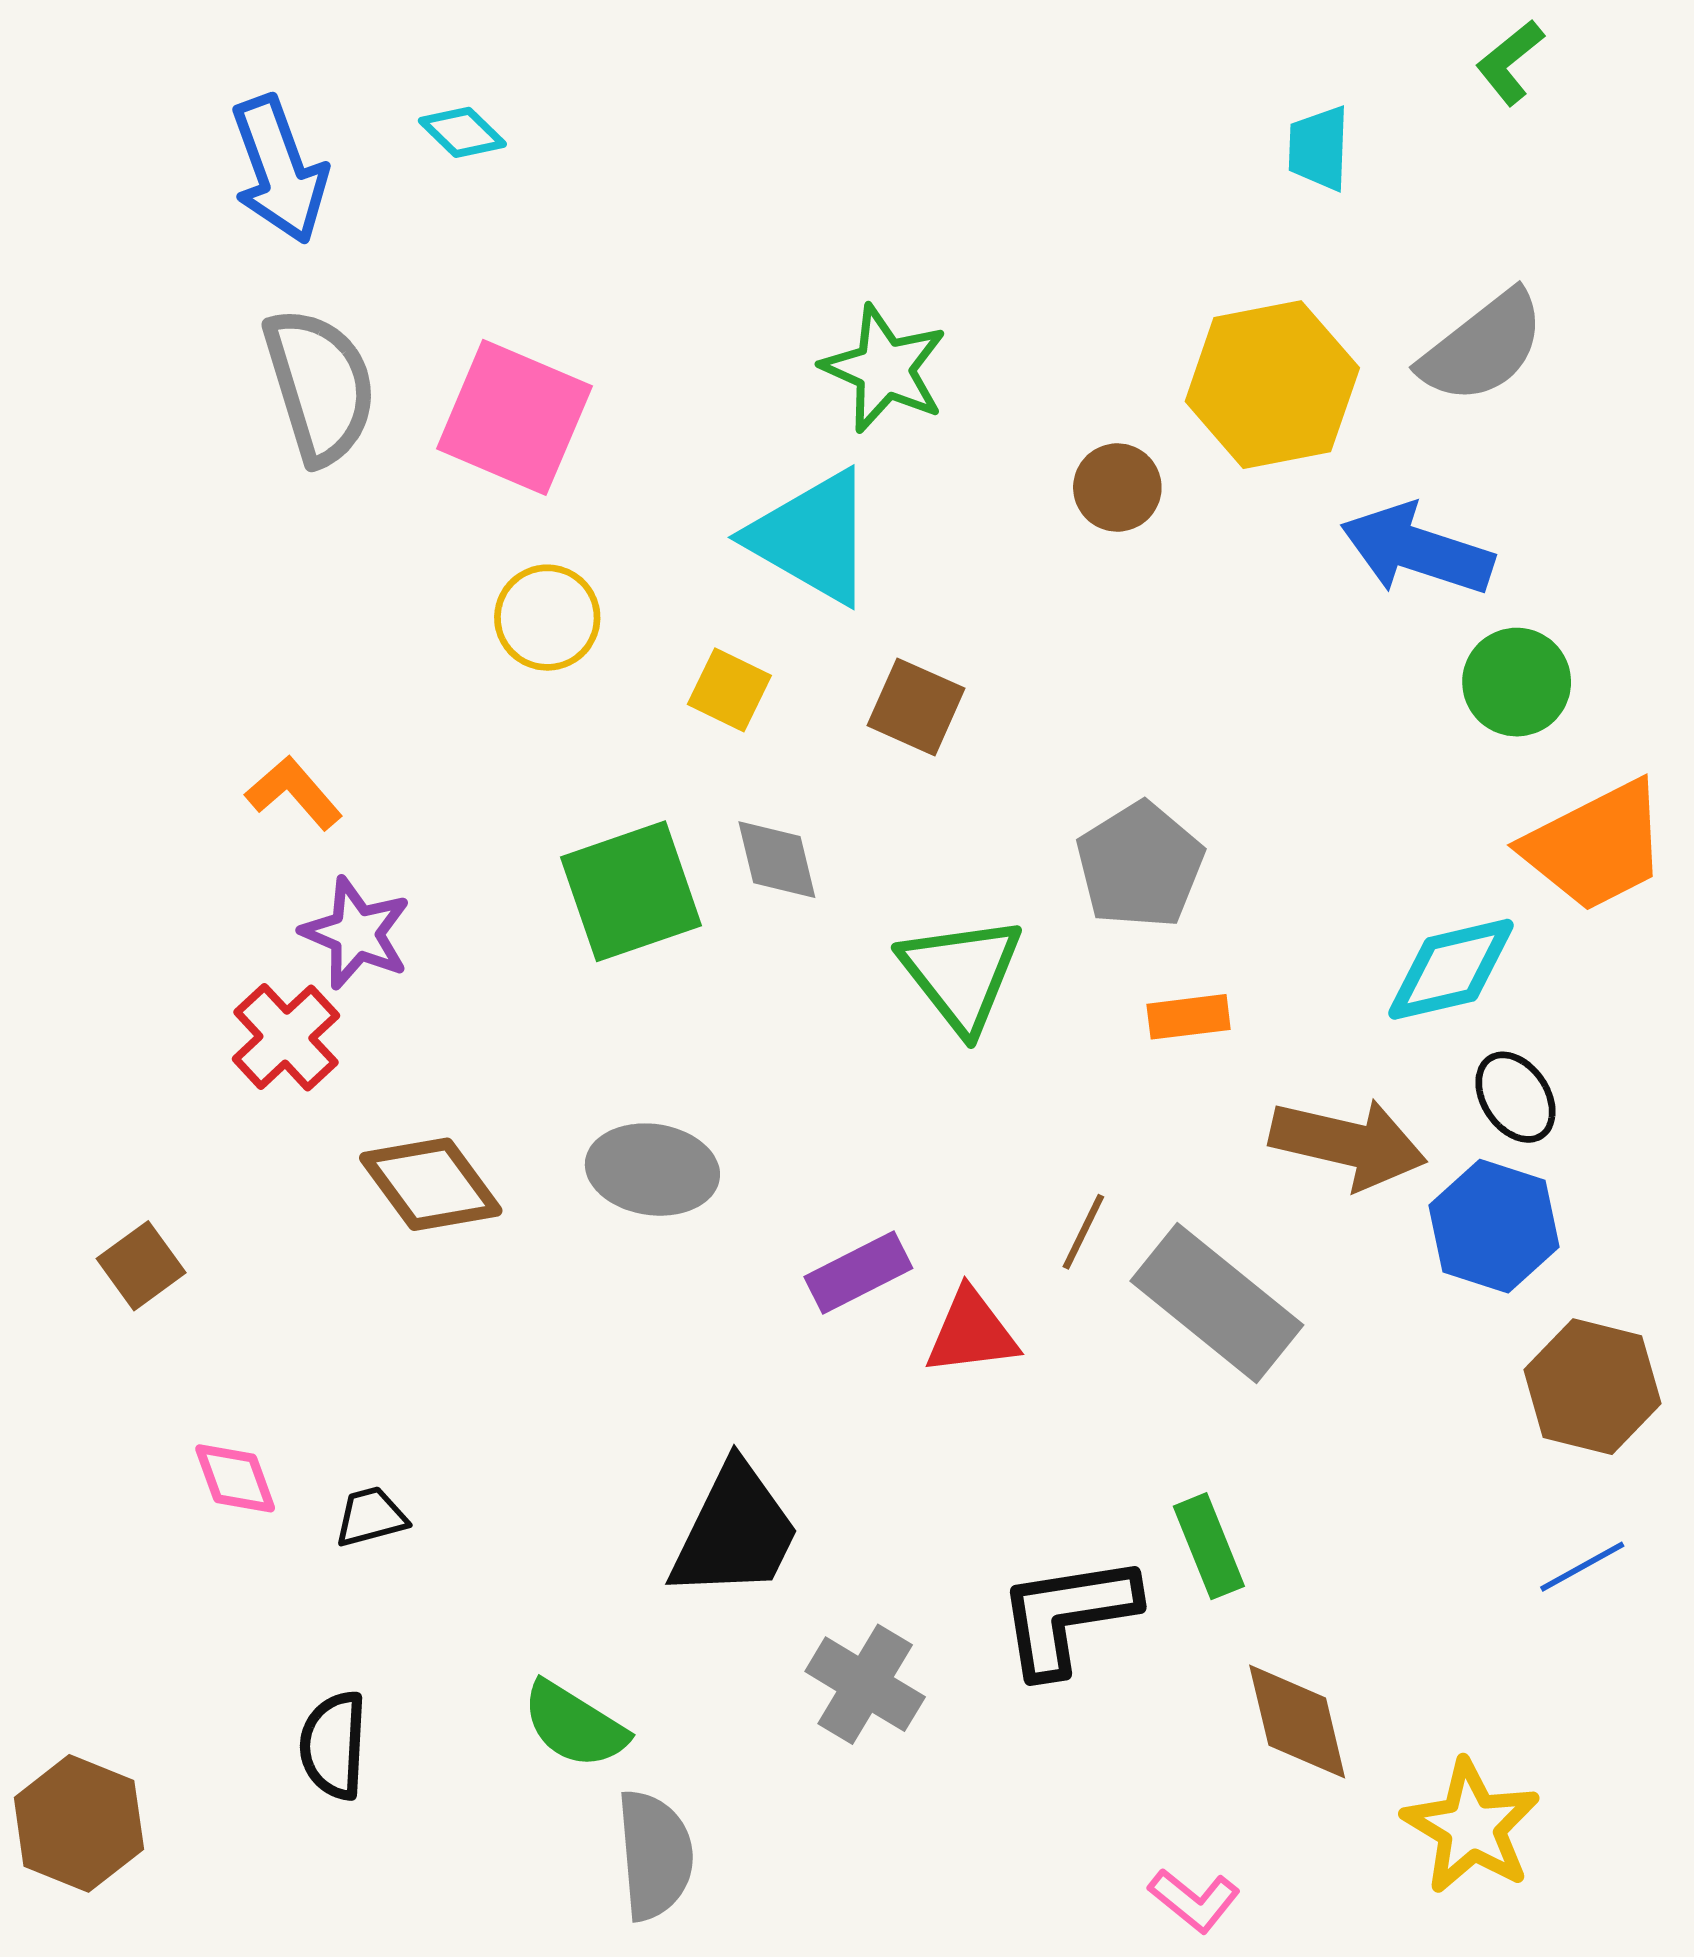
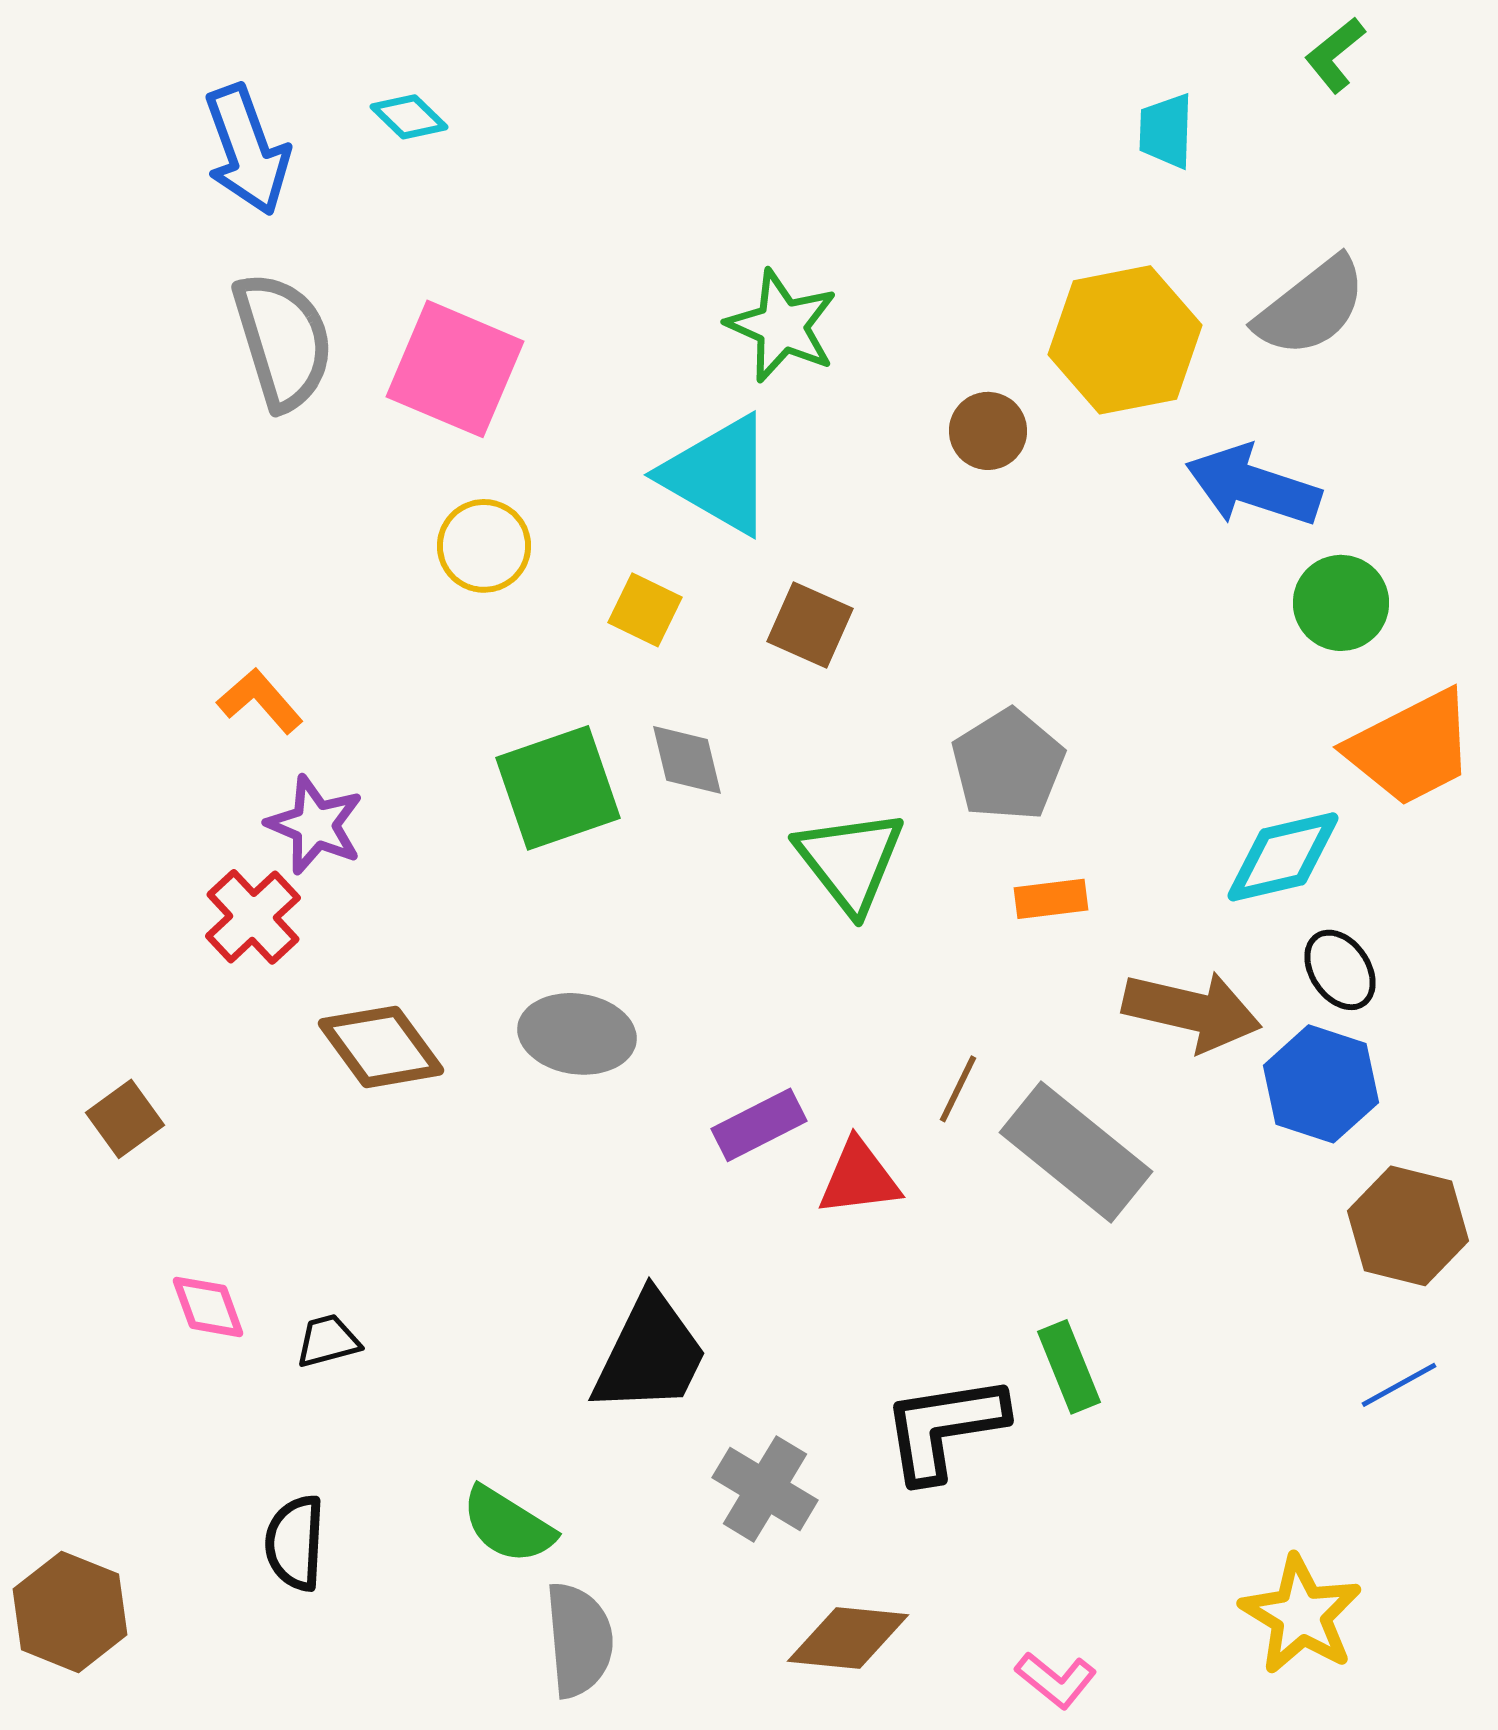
brown diamond: (1297, 1722) -> (848, 1638), moved, turned -71

